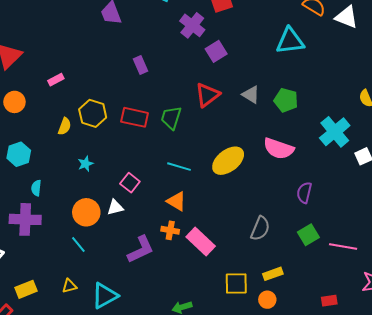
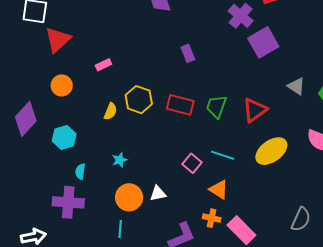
purple square: (216, 51) -> (263, 42), size x1.4
red triangle: (207, 95) -> (255, 110), moved
cyan star: (86, 164) -> (120, 160), moved
pink square: (130, 183) -> (192, 163), moved
cyan line: (78, 245) -> (120, 229), turned 42

